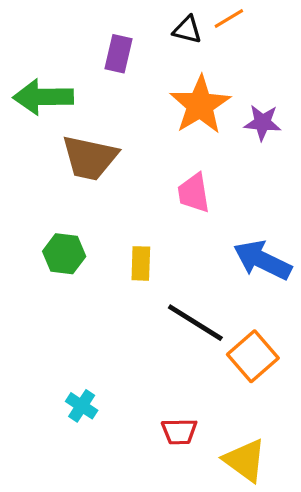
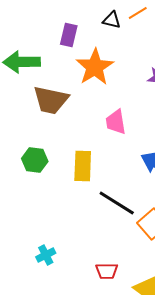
orange star: (200, 105) -> (95, 67), moved
yellow rectangle: (141, 263) -> (83, 166), size x1.4
cyan cross: (82, 406) -> (46, 255), turned 30

